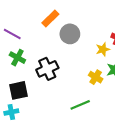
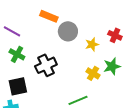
orange rectangle: (50, 19) -> (49, 16), turned 66
yellow star: (103, 49) -> (92, 44), moved

